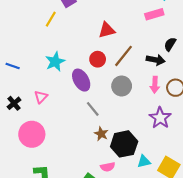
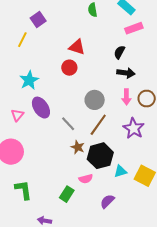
pink rectangle: (154, 14) -> (134, 28), moved
red triangle: (107, 30) -> (77, 47), turned 36
black semicircle: (170, 44) -> (119, 52), moved
brown line: (123, 56) -> (98, 125), moved
red circle: (98, 59) -> (69, 68), moved
purple ellipse: (81, 80) -> (41, 108), moved

